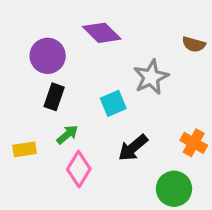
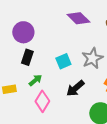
purple diamond: (102, 33) -> (78, 18), moved
gray star: (151, 77) -> (92, 58), moved

